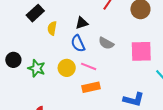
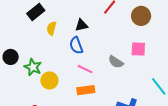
gray semicircle: (106, 43) -> (116, 62), moved
pink square: (141, 51) -> (138, 49), moved, size x0.7
yellow circle: (67, 68) -> (49, 80), moved

